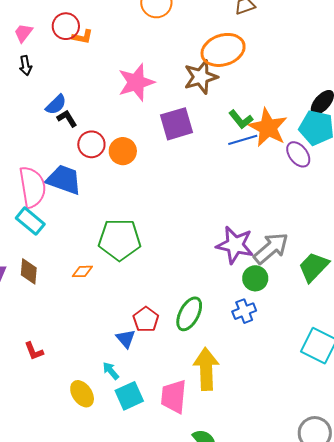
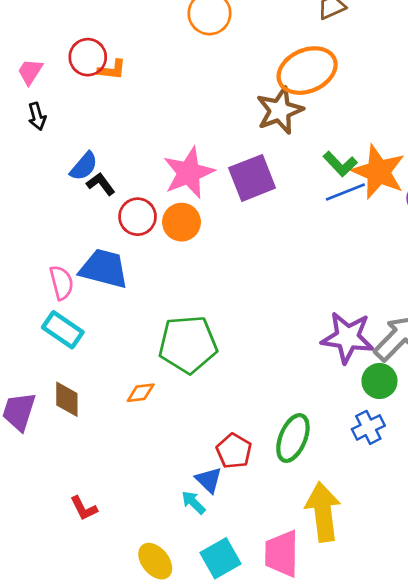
pink star: (136, 82) -> (189, 173), moved
pink semicircle: (32, 187) -> (61, 283), size x0.6
cyan arrow: (111, 371) -> (193, 503), moved

